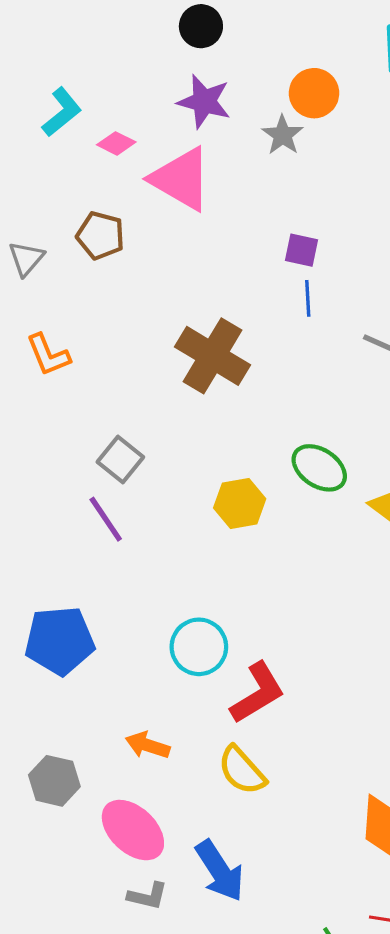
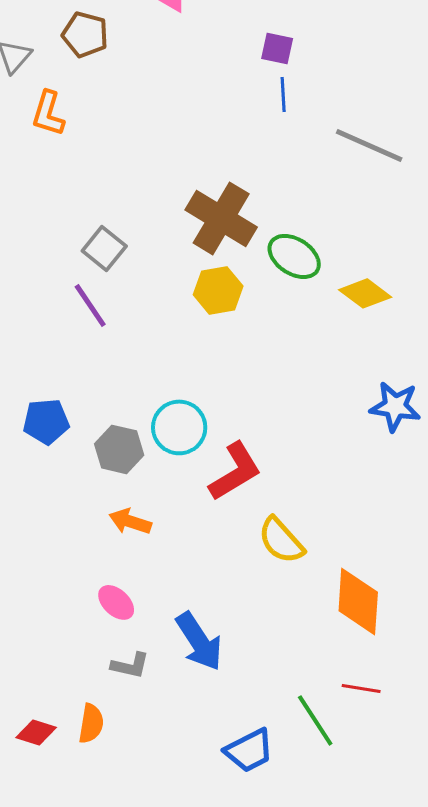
orange L-shape: (48, 355) -> (48, 113), moved, turned 39
brown cross: (212, 356) -> (221, 218), moved
blue pentagon: (60, 641) -> (46, 421), size x0.7
yellow semicircle: (242, 770) -> (281, 540), moved
gray hexagon: (54, 781) -> (119, 449), moved
pink ellipse: (133, 830) -> (116, 602), size x0.6

